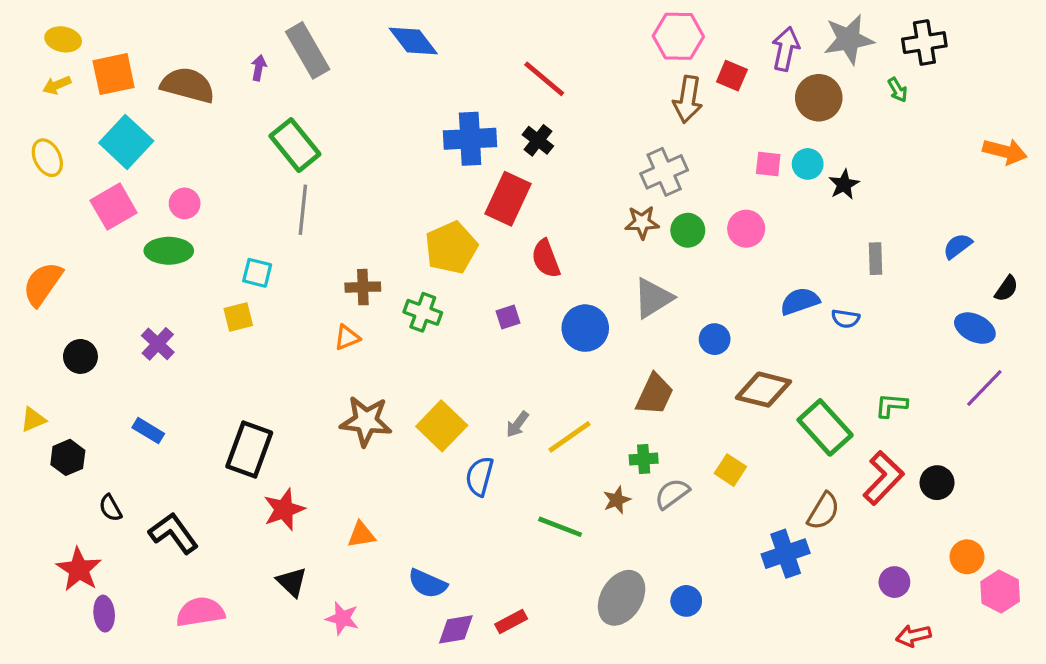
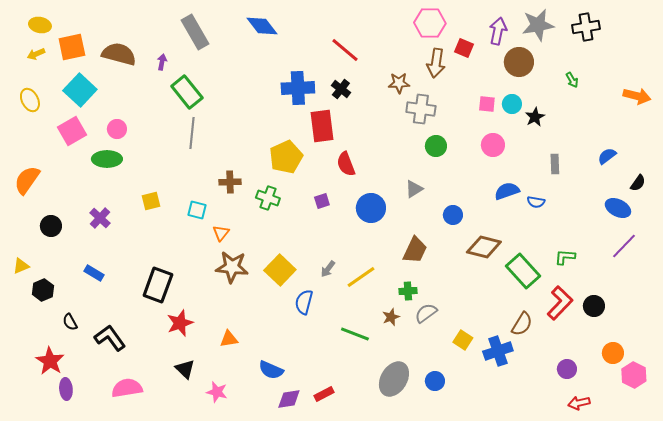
purple arrow: (259, 68) -> (162, 62), moved
green arrow: (898, 90) -> (572, 80), moved
gray cross: (664, 172) -> (421, 109), turned 32
red rectangle: (508, 199) -> (322, 126), turned -32
brown star: (642, 222) -> (399, 83), moved
pink circle: (746, 229) -> (493, 145), moved
cyan square: (257, 273) -> (197, 210), moved
gray triangle: (653, 298) -> (414, 189), size x0.7
orange triangle: (347, 338) -> (221, 233), moved, turned -30
yellow square: (730, 470) -> (463, 340), moved

